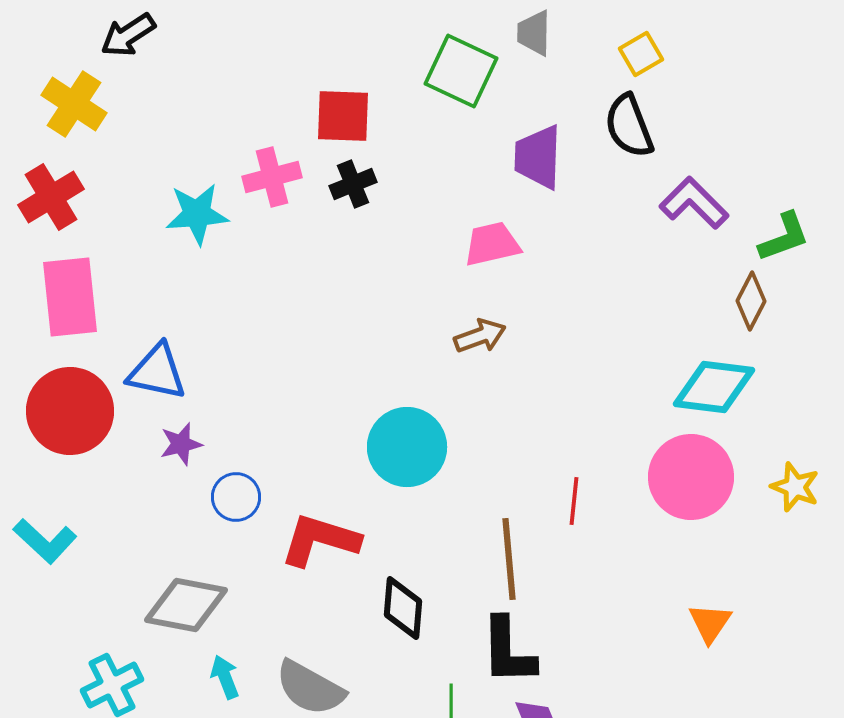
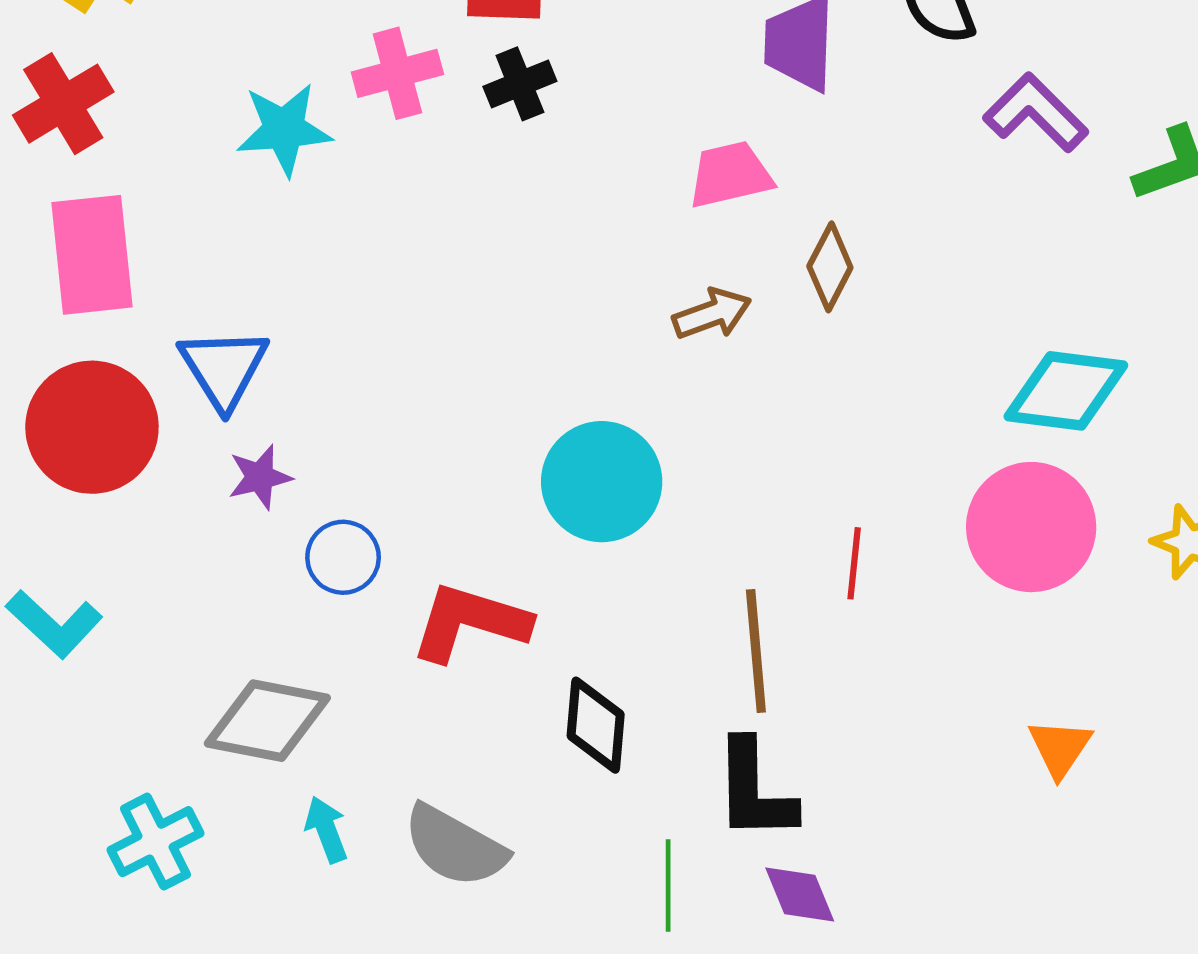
brown diamond: (751, 301) -> (830, 267), moved
blue triangle: (157, 372) -> (224, 368), turned 46

